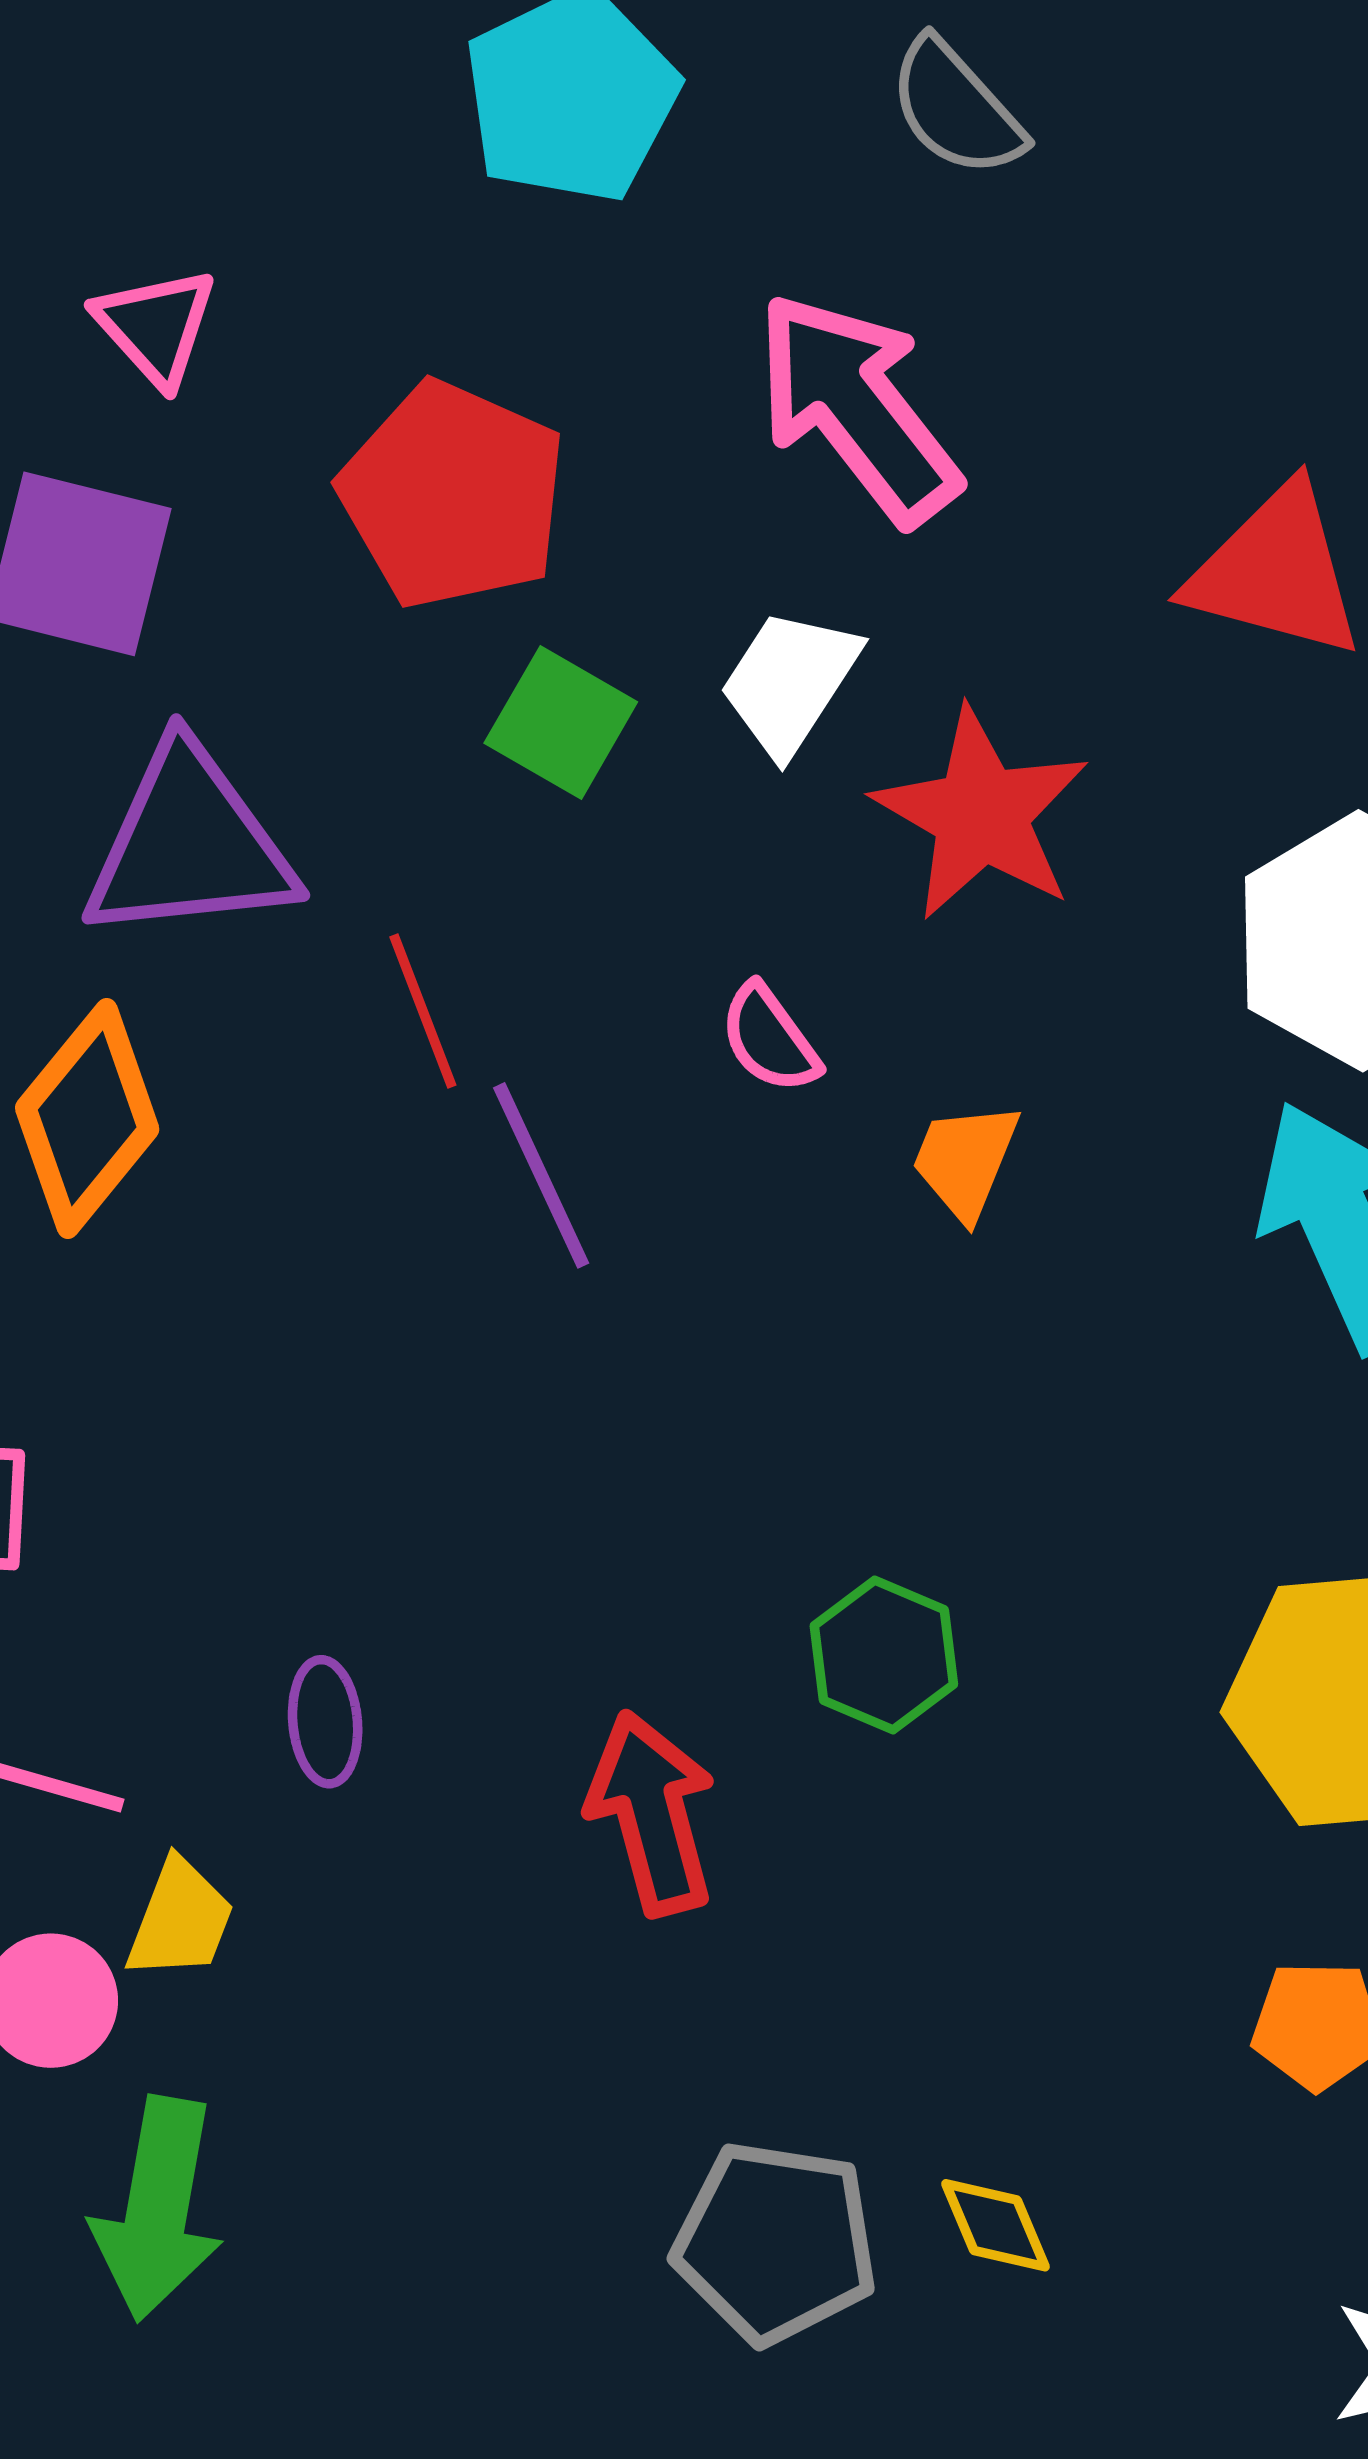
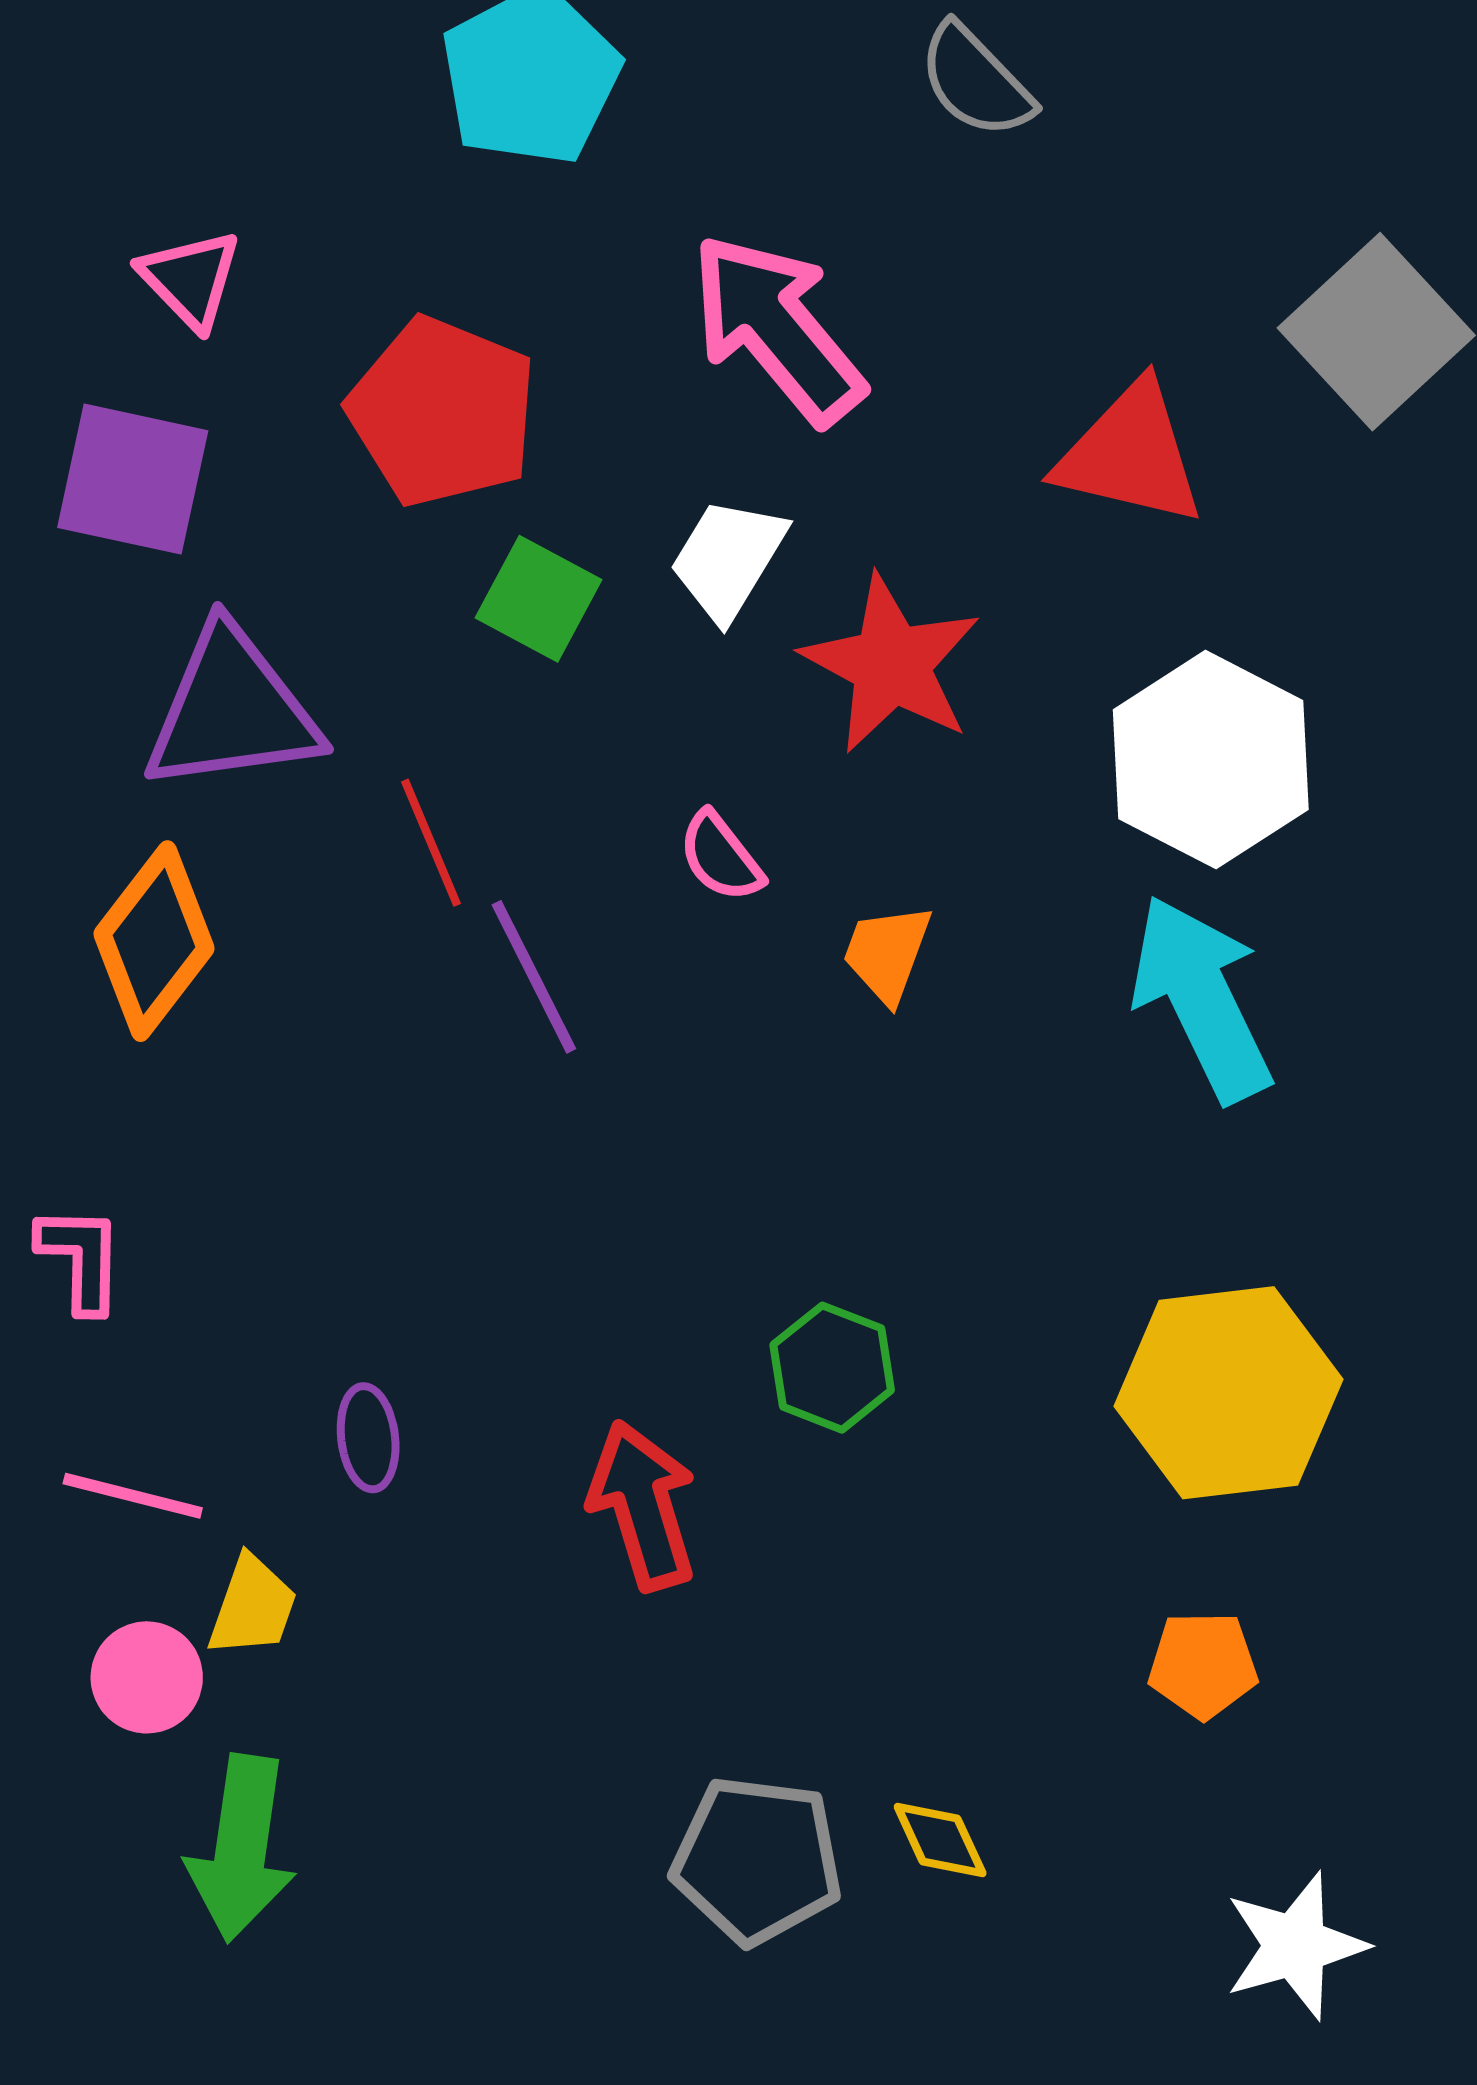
gray semicircle: (956, 108) -> (976, 81), moved

